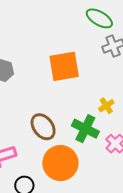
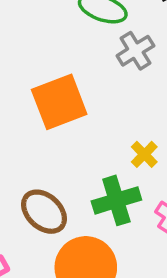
green cross: (85, 129) -> (116, 200), turned -32

